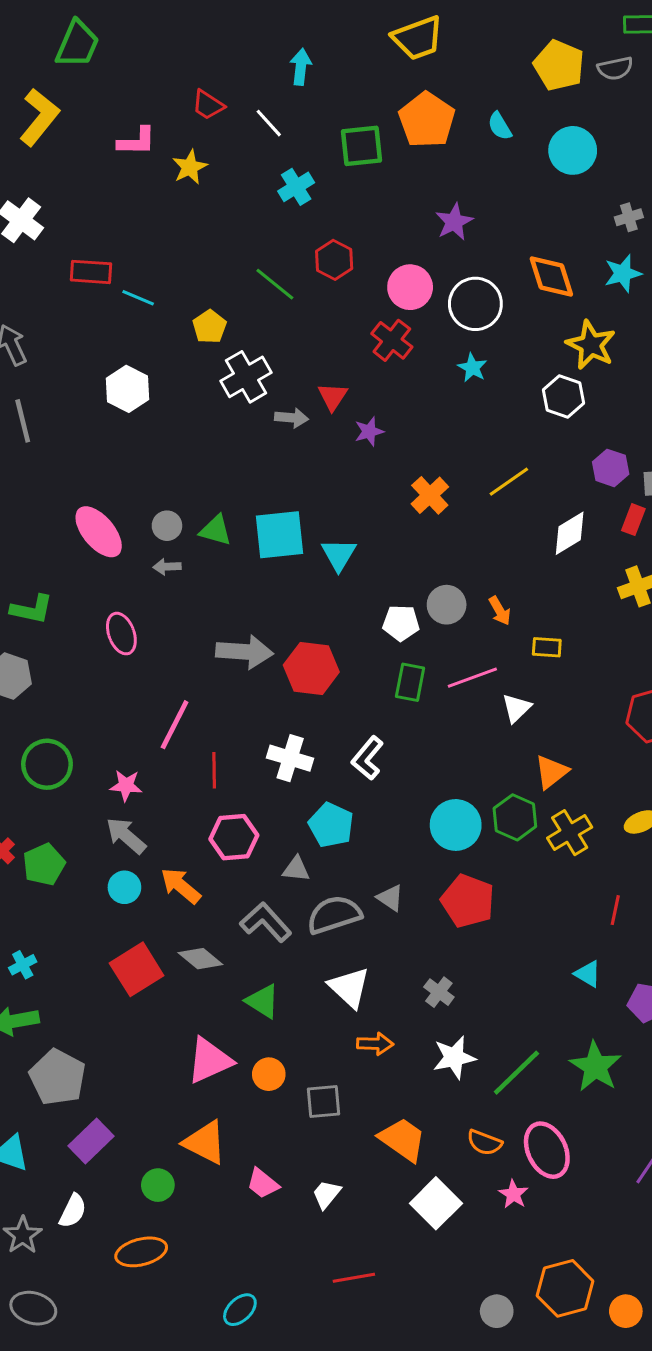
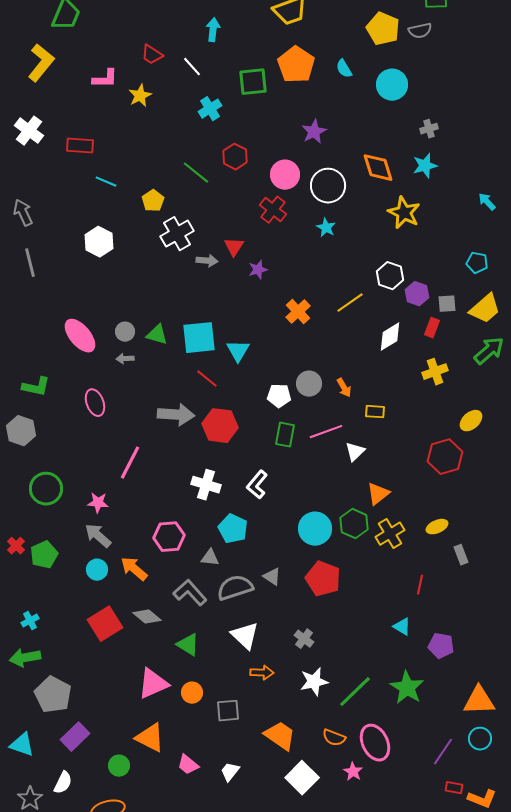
red rectangle: (91, 272) -> (80, 146), moved
white hexagon: (564, 397) -> (390, 276), moved
red line: (214, 770) -> (207, 379), moved, turned -50

